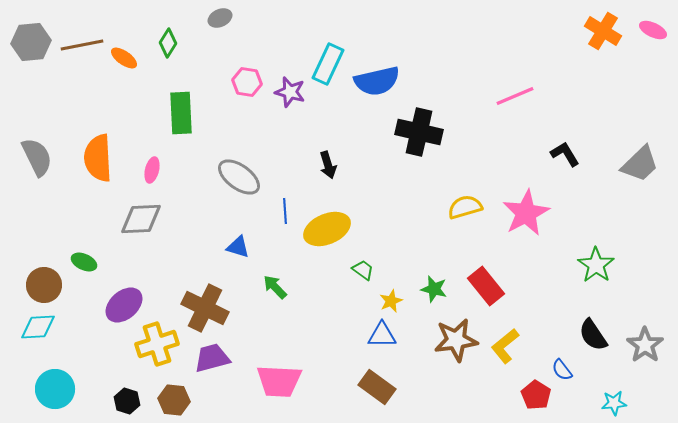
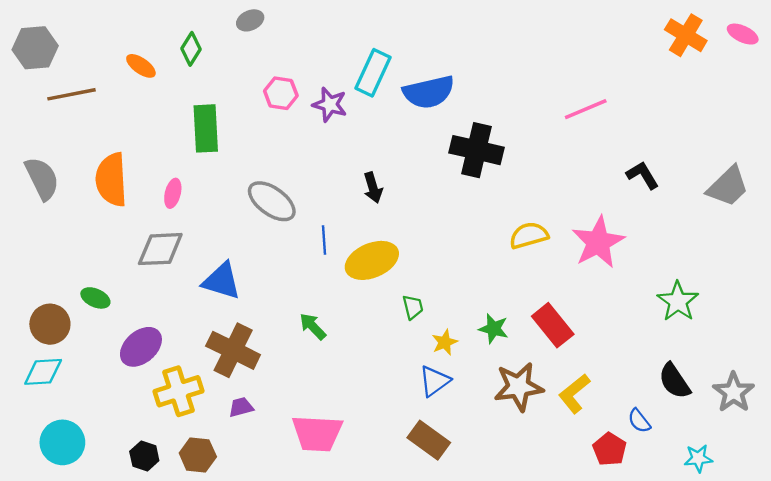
brown line: (82, 45) -> (72, 94), moved
blue triangle: (238, 247) -> (222, 281), moved, size x1.5
green trapezoid: (363, 270) -> (413, 307), turned 40
blue triangle: (382, 335) -> (434, 381), turned -36
purple trapezoid: (212, 358) -> (241, 407), size x0.6

